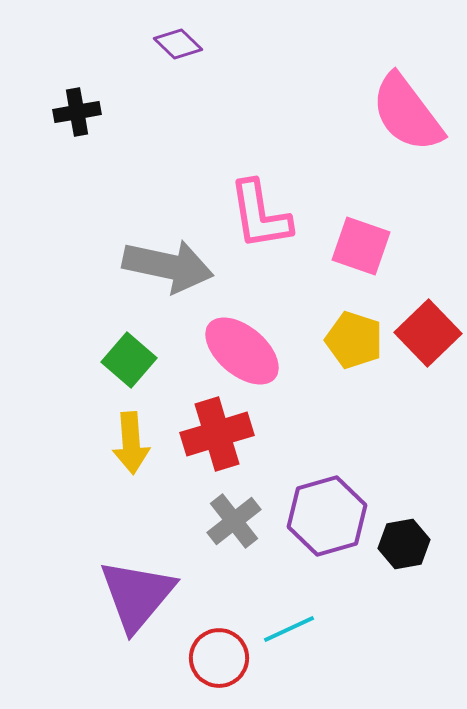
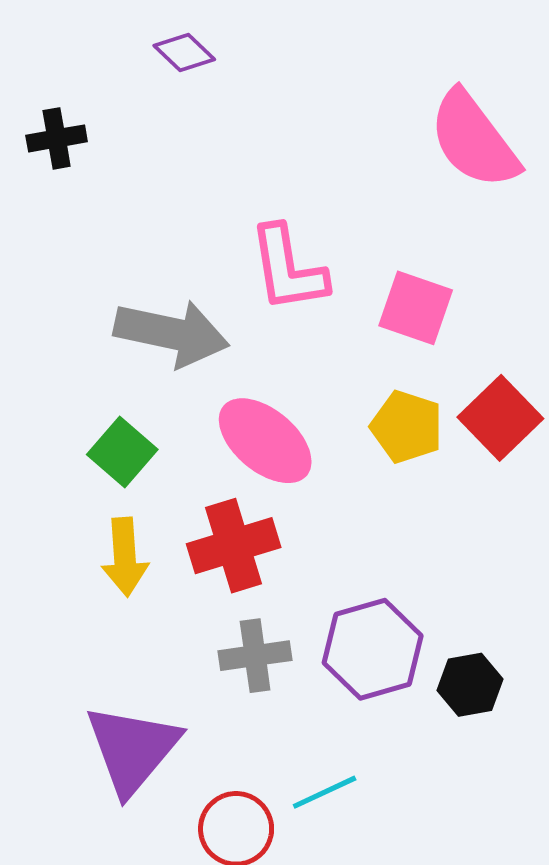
gray cross: (234, 521) -> (255, 656), turned 30

